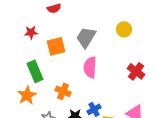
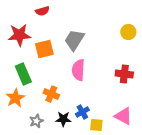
yellow circle: (124, 29) -> (128, 32), moved
red star: (31, 32) -> (19, 35), size x1.6
red cross: (136, 71) -> (124, 74), turned -30

